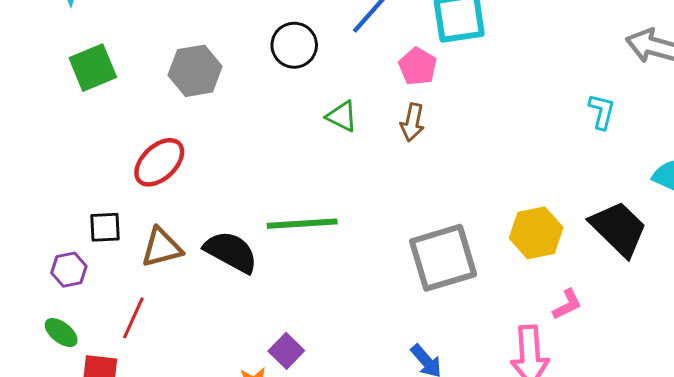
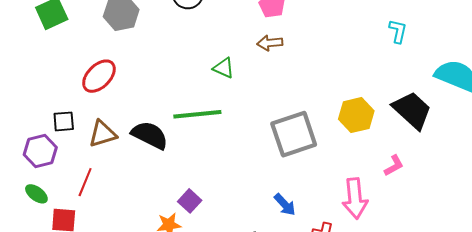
green triangle: (342, 116) -> (224, 68), moved
brown arrow: (412, 122) -> (270, 43), turned 75
purple hexagon: (69, 270) -> (40, 151), size x1.4
pink L-shape: (567, 304) -> (394, 166), moved

